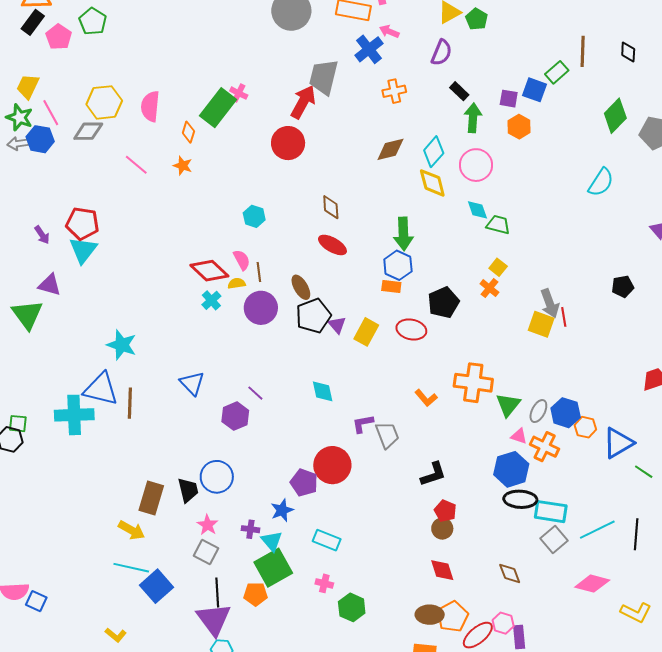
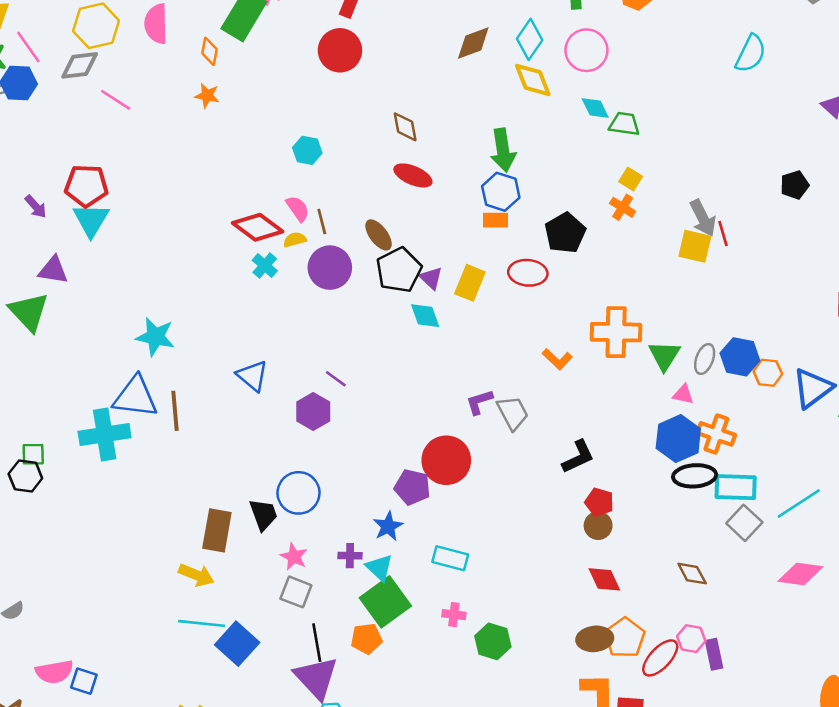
pink line: (136, 165) -> (116, 100), moved
cyan diamond: (323, 391) -> (425, 316), moved
orange cross: (545, 447) -> (716, 434), moved

